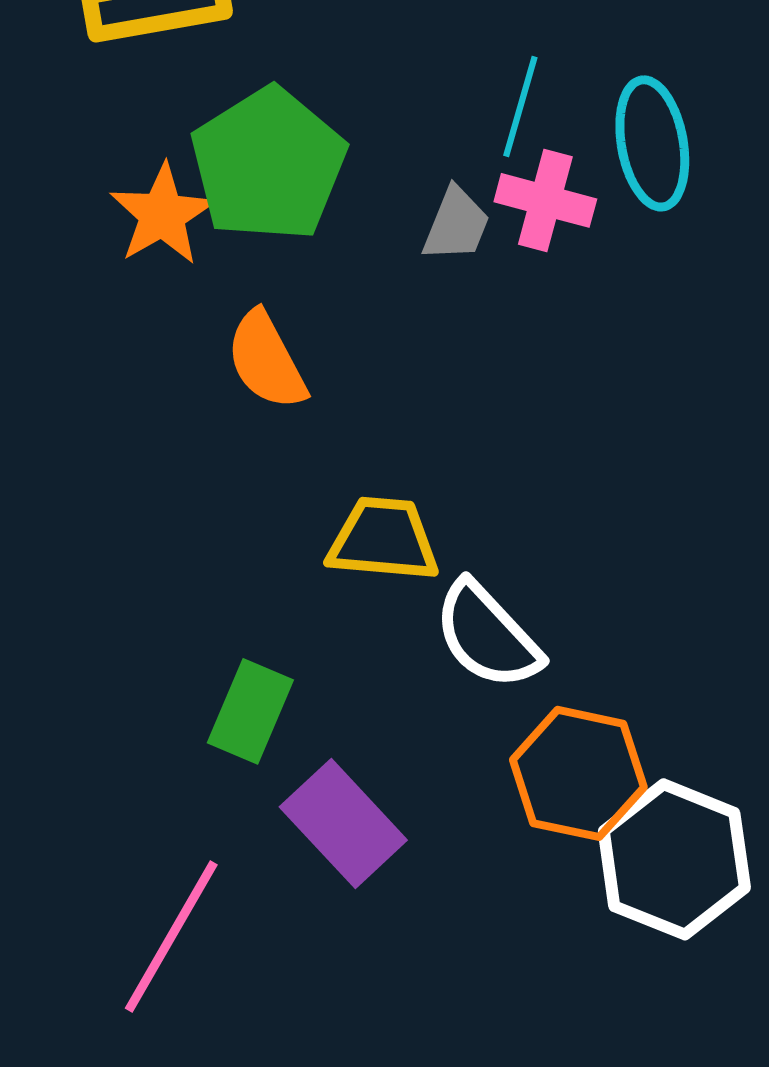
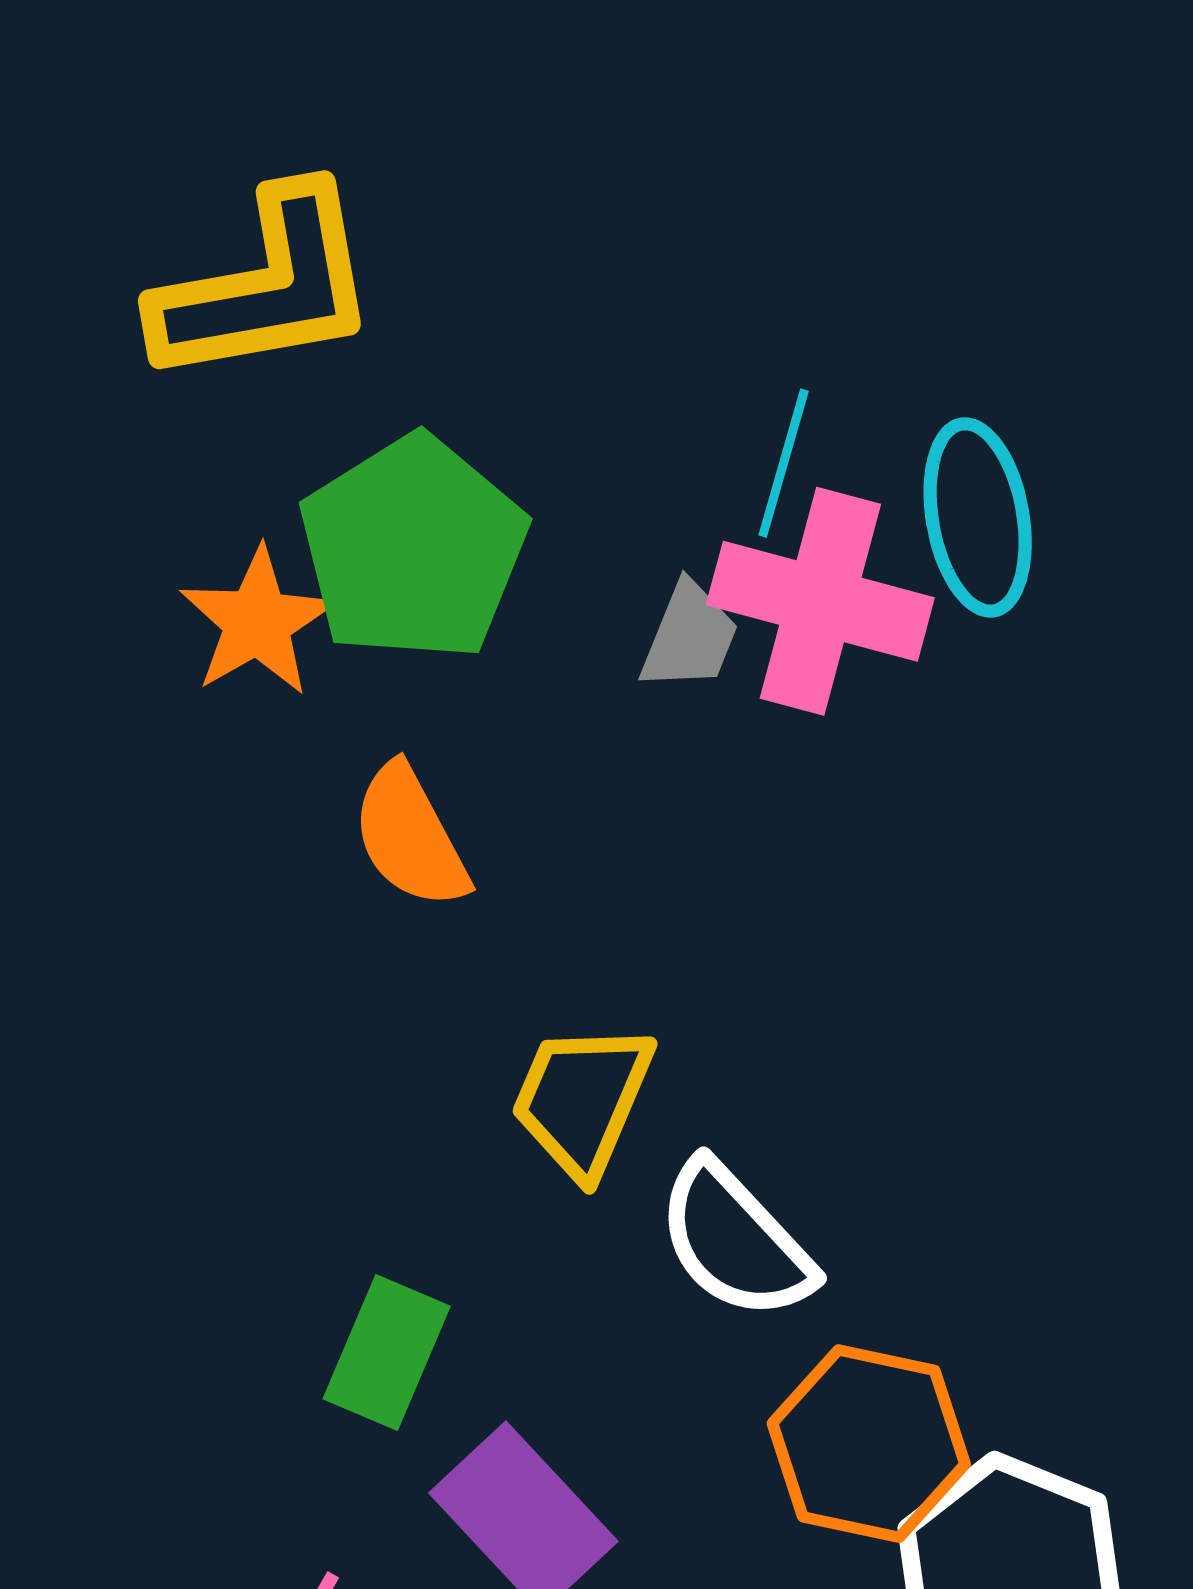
pink cross: (545, 200) -> (820, 601), size x1.5
yellow trapezoid: (383, 539) -> (582, 1100), turned -72

